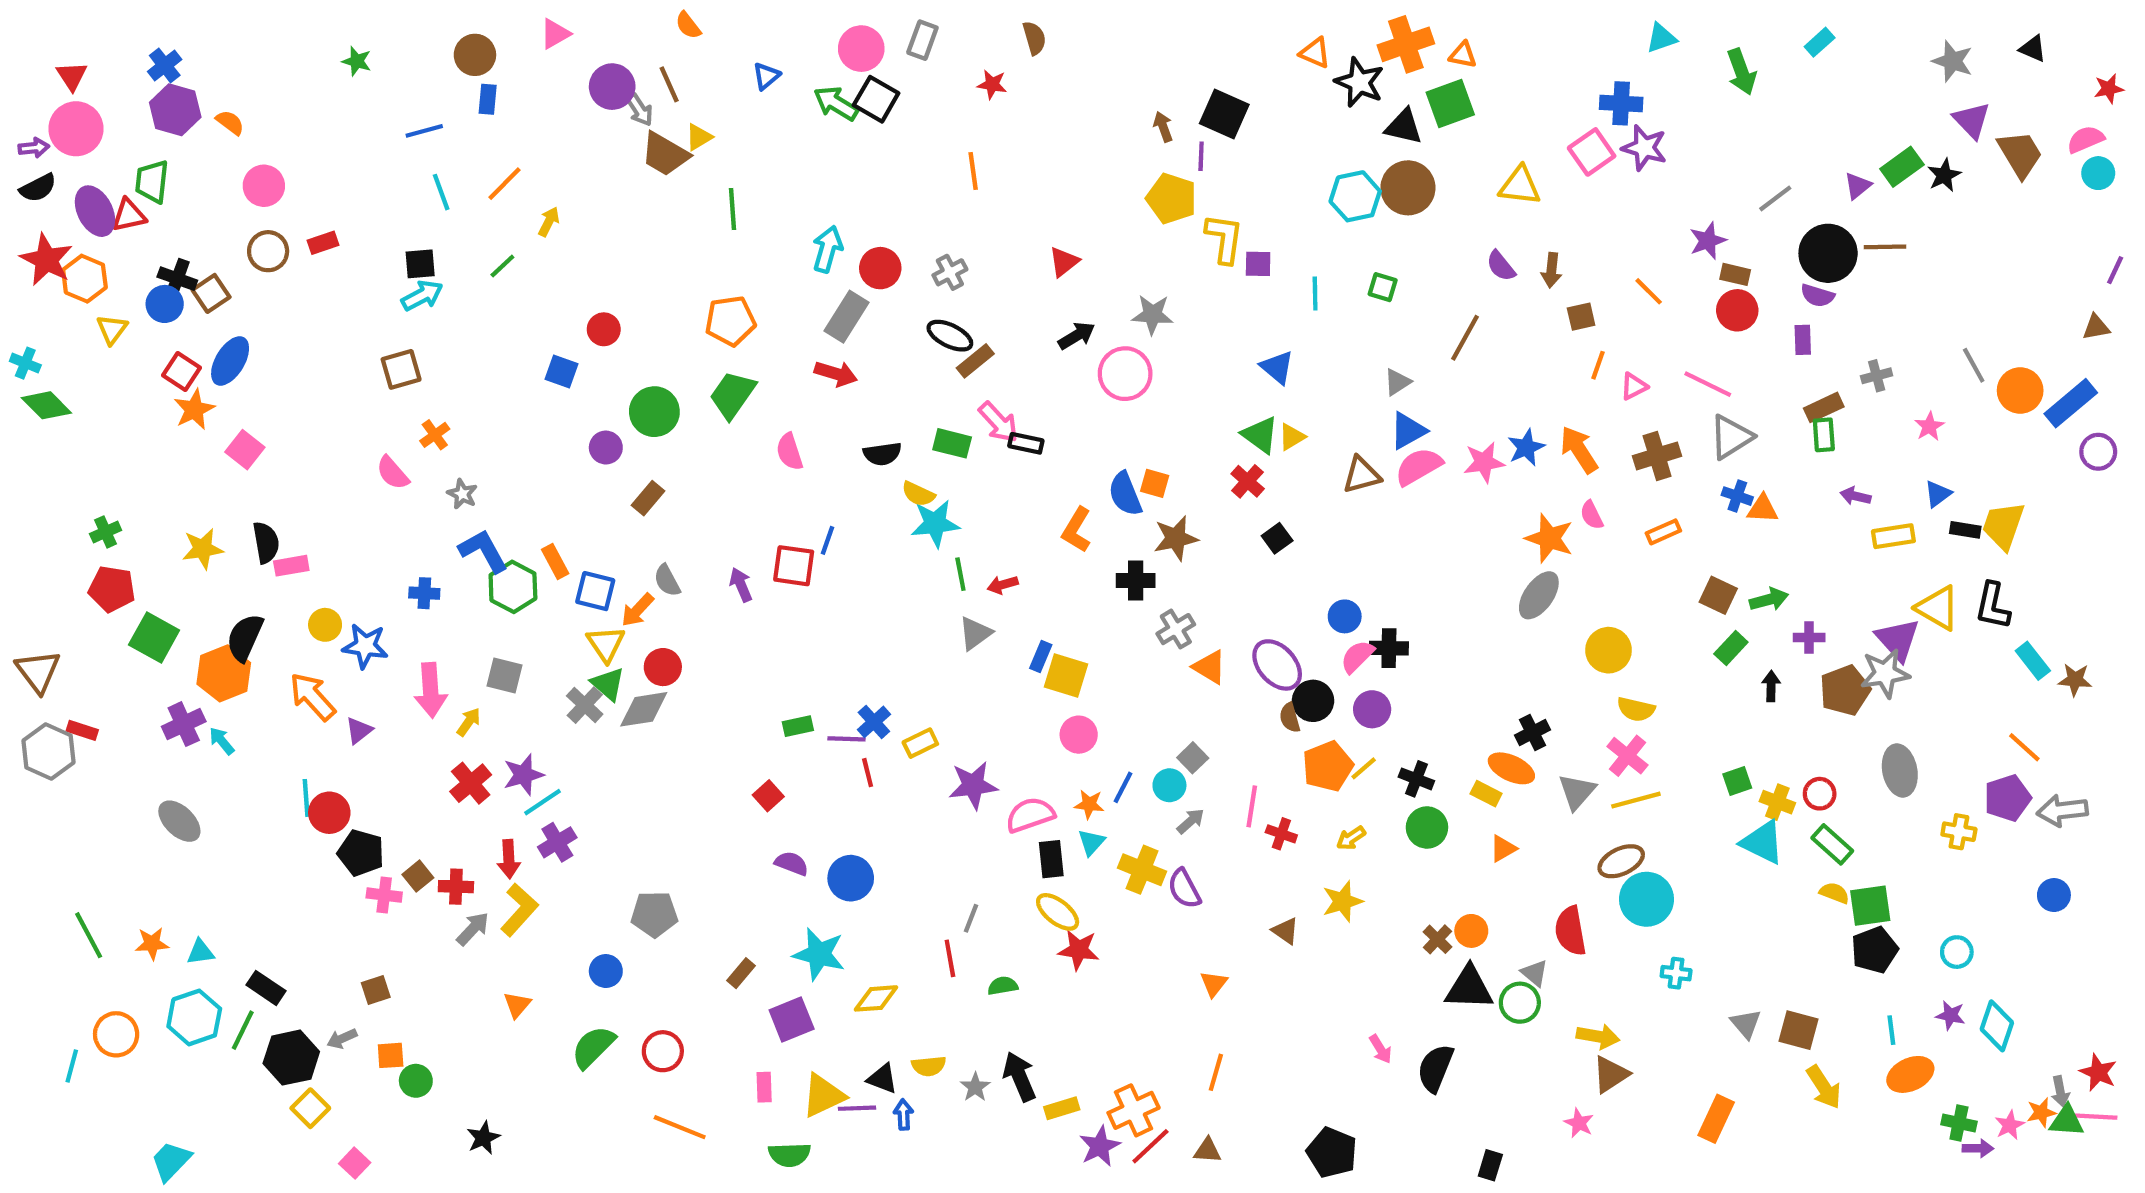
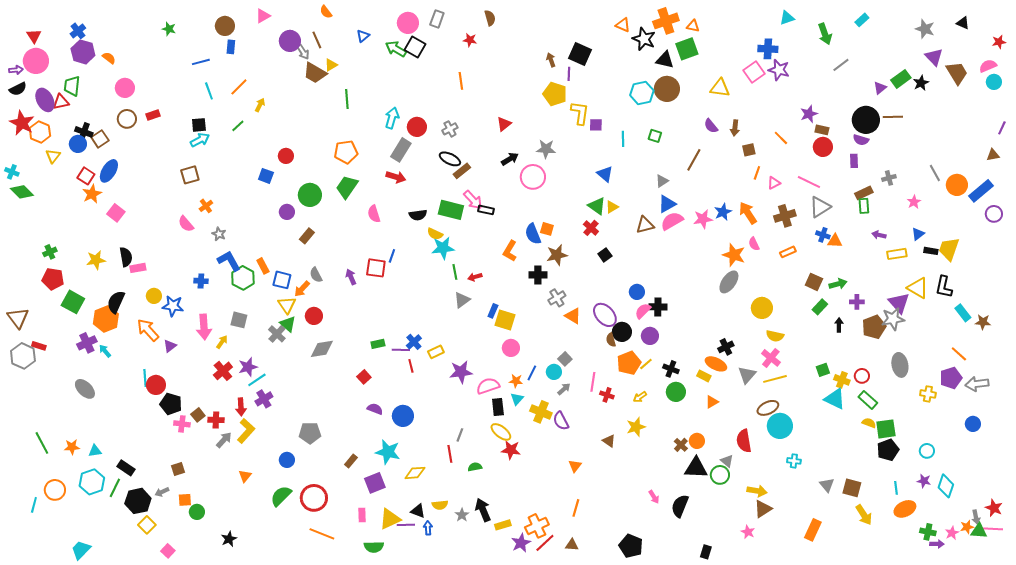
gray line: (1775, 198) -> (841, 65), moved
green rectangle: (952, 443) -> (451, 210), size x1.4
gray diamond: (644, 709) -> (322, 349), moved
red circle: (663, 1051) -> (314, 498), size x1.4

